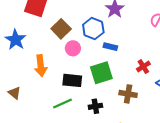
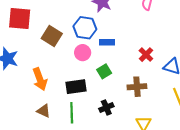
pink circle: (73, 48) -> (83, 53), moved
green square: (101, 73) -> (104, 71), size x0.6
brown triangle: (14, 93) -> (44, 111), moved
green line: (63, 103) -> (72, 113), turned -54

